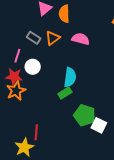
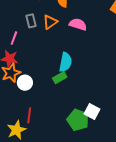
gray rectangle: (34, 38) -> (31, 21), turned 40
white circle: (33, 67) -> (25, 83), moved
green pentagon: (85, 115) -> (78, 120), moved

